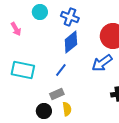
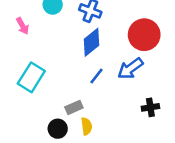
cyan rectangle: (23, 70) -> (31, 77), turned -70
blue line: (61, 70) -> (97, 76), moved

